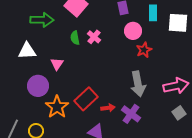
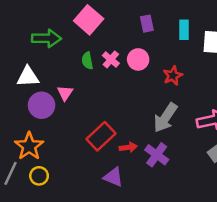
pink circle: (133, 31) -> (138, 59), moved
gray arrow: (138, 84) -> (165, 118), turned 45
purple circle: (38, 86) -> (42, 105), moved
orange star: (57, 107) -> (29, 146), moved

